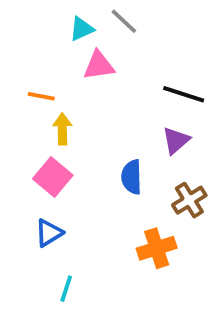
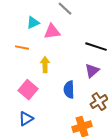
cyan triangle: (82, 29) -> (33, 23), moved
yellow arrow: (62, 129) -> (45, 65), moved

